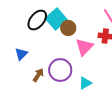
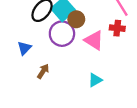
pink triangle: (84, 47) -> (94, 40), turned -42
purple circle: (60, 70) -> (62, 34), moved

